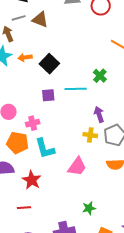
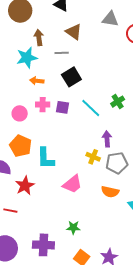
gray line: (19, 18) -> (62, 53), moved
orange arrow: (25, 57) -> (37, 81), moved
cyan line: (76, 89) -> (91, 108), turned 30
pink cross: (33, 123) -> (43, 105), moved

